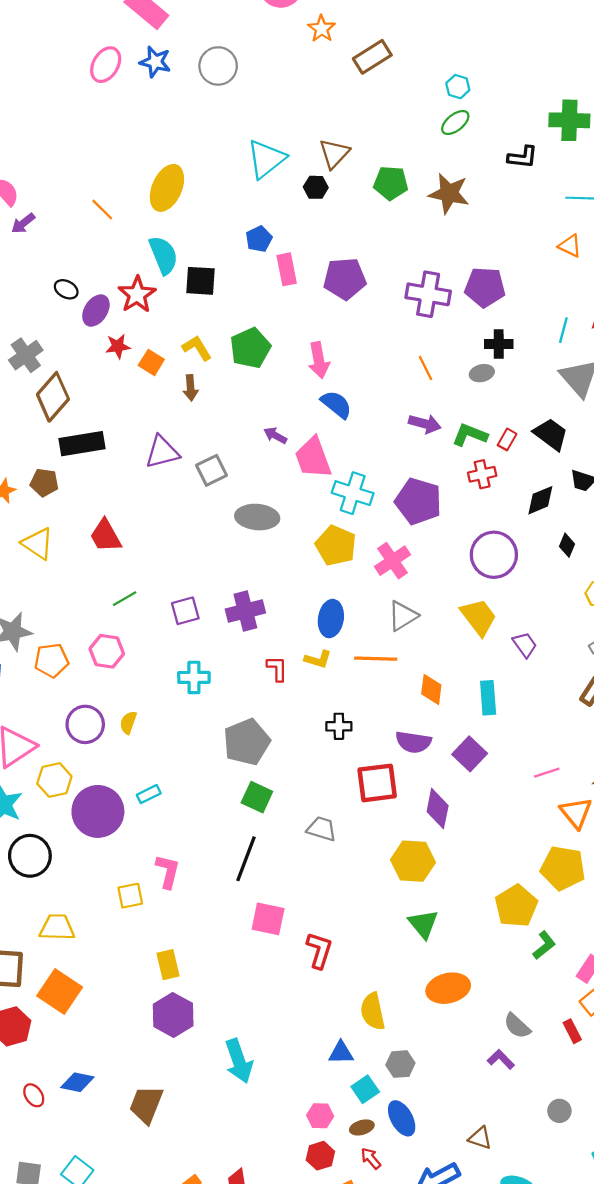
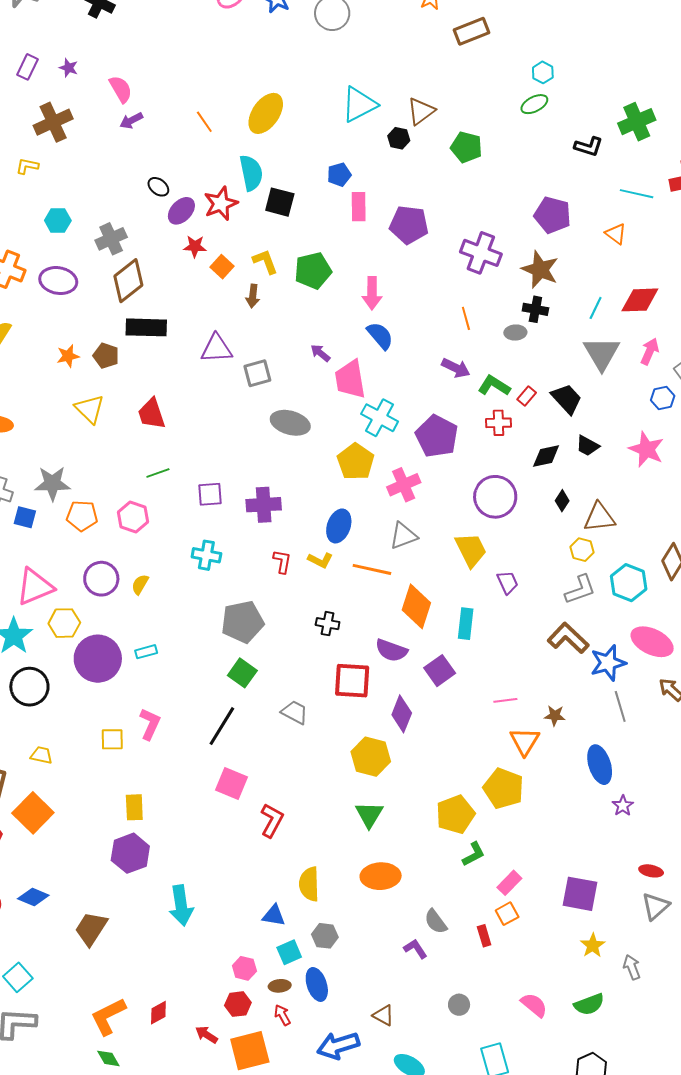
green cross: (569, 120) -> (637, 122), turned -36
brown star: (449, 193) -> (540, 270), moved
purple pentagon: (485, 287) -> (553, 215), moved
orange diamond: (431, 689) -> (416, 606), size x1.5
yellow trapezoid: (57, 927) -> (42, 755), size x0.7

